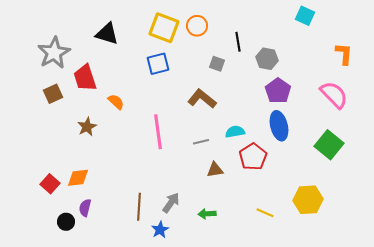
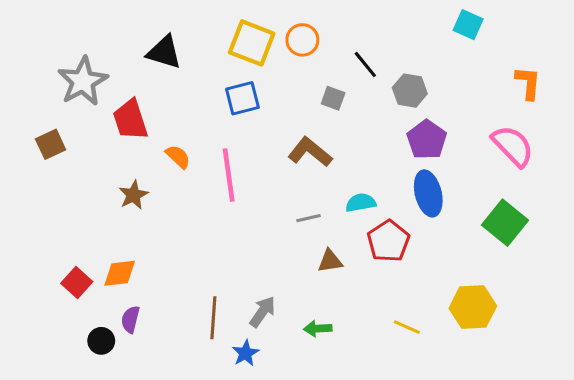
black line: (238, 42) -> (365, 64), turned -30
brown square: (53, 94) -> (51, 144), moved
pink line: (158, 132) -> (229, 175), moved

